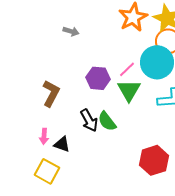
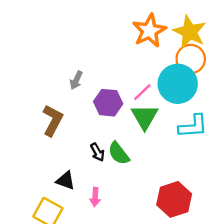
gray arrow: (71, 31) -> (76, 80), moved, turned 98
black arrow: (89, 120) -> (97, 152), size x0.7
pink arrow: (44, 136) -> (95, 197), moved

